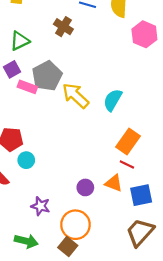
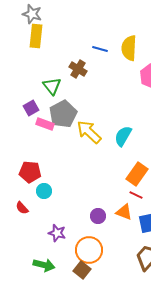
green triangle: (20, 41) -> (52, 86), moved, turned -42

